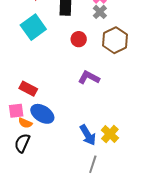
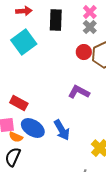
red circle: (79, 39) -> (84, 52), moved
blue arrow: (88, 135) -> (62, 130), moved

